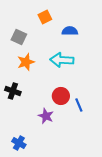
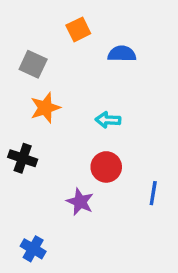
cyan arrow: (62, 60) -> (108, 120), moved, size x0.6
blue line: (79, 105) -> (153, 193), moved, turned 32

